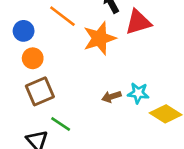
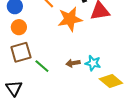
green line: (61, 124) -> (42, 66), moved

